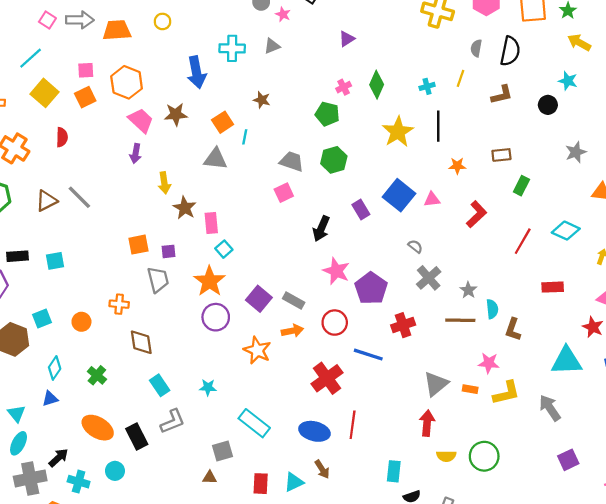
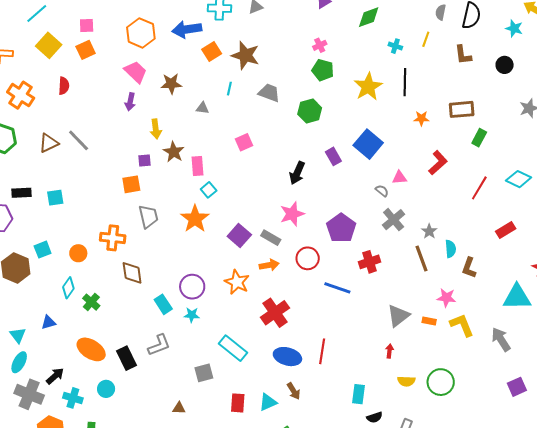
blue arrow: (197, 72) -> (187, 29), turned 92
cyan star: (568, 81) -> (514, 28), moved
orange hexagon: (127, 82) -> (141, 33), moved
green diamond: (377, 85) -> (369, 17), moved, turned 45
cyan cross: (427, 86) -> (395, 46), turned 32
brown L-shape: (502, 95) -> (463, 55), turned 95
brown star: (262, 100) -> (245, 55), size x1.8
brown star: (176, 114) -> (171, 84), moved
green pentagon: (327, 114) -> (323, 70), moved
orange square: (223, 122) -> (212, 51), moved
brown rectangle: (501, 155) -> (462, 109), size x1.4
gray triangle: (216, 159) -> (203, 108), size x0.6
gray trapezoid: (292, 161) -> (269, 93), moved
pink square: (284, 193) -> (244, 142), moved
pink triangle: (432, 199) -> (399, 178), moved
purple square: (168, 251) -> (144, 160), moved
pink star: (336, 271) -> (292, 214), moved, turned 30
red rectangle: (553, 287) -> (506, 230), turned -30
orange cross: (119, 304) -> (113, 238), size x1.4
purple circle: (216, 317) -> (192, 287), moved
brown line: (460, 320) -> (421, 258), turned 68
cyan diamond: (55, 368) -> (68, 288), moved
red cross: (327, 378) -> (275, 313), moved
cyan rectangle: (160, 385) -> (163, 304), moved
yellow L-shape: (506, 393) -> (462, 325), turned -100
red arrow: (427, 423) -> (390, 351), size x0.6
brown triangle: (210, 477) -> (179, 408), moved
gray cross: (30, 478) -> (29, 394), turned 32

